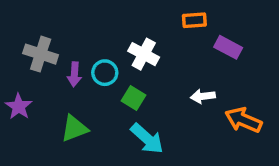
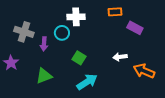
white cross: (144, 54) -> (76, 17), moved, turned -30
cyan circle: (105, 73) -> (62, 33), moved
cyan arrow: (147, 139) -> (87, 82), turned -75

